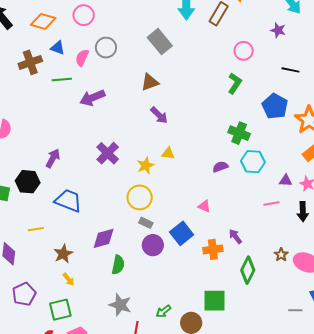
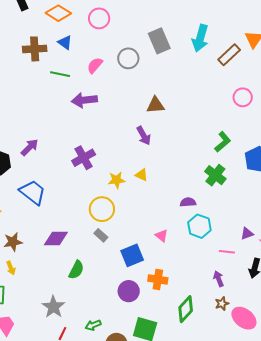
gray rectangle: (160, 42) -> (159, 41), moved
gray circle: (106, 48) -> (128, 58), moved
pink semicircle: (82, 58) -> (95, 65), moved
brown triangle: (150, 82) -> (155, 105), moved
green L-shape: (235, 83) -> (223, 142), moved
cyan hexagon: (253, 162) -> (199, 226), moved
purple triangle: (286, 180) -> (247, 234), turned -40
purple arrow: (235, 236) -> (219, 279), moved
purple circle: (153, 245) -> (129, 291), moved
green semicircle: (118, 265) -> (76, 270), moved

